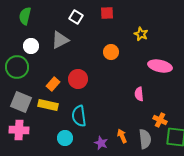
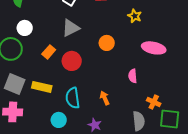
gray triangle: (60, 40) -> (71, 28), moved
orange circle: (111, 52) -> (107, 43), moved
orange rectangle: (53, 84) -> (49, 52), moved
orange arrow: (122, 136) -> (105, 98), moved

